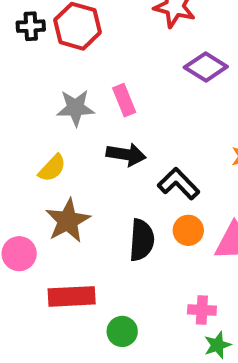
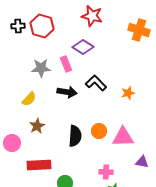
purple diamond: (206, 67) -> (83, 47), moved
black L-shape: (179, 184) -> (96, 83), moved
brown star: (68, 221) -> (37, 126), size x0.7

